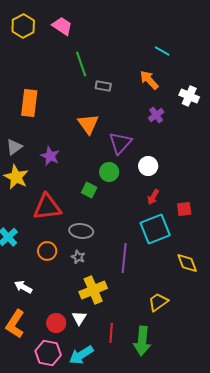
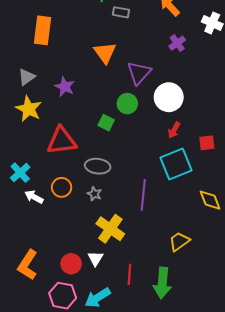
white circle: (148, 166) -> (169, 97), size x1.4
white arrow: (23, 287) -> (34, 197), moved
yellow cross: (93, 290) -> (110, 229), turned -32

